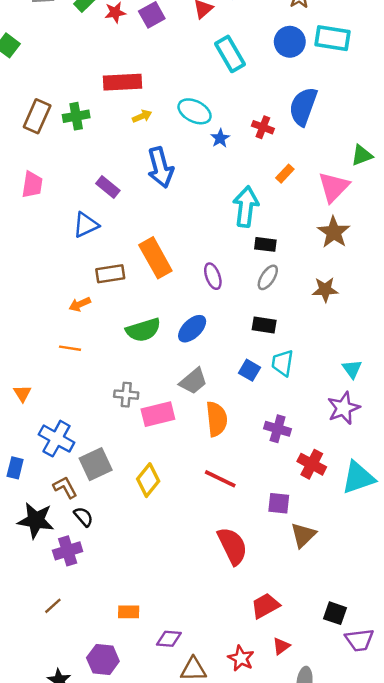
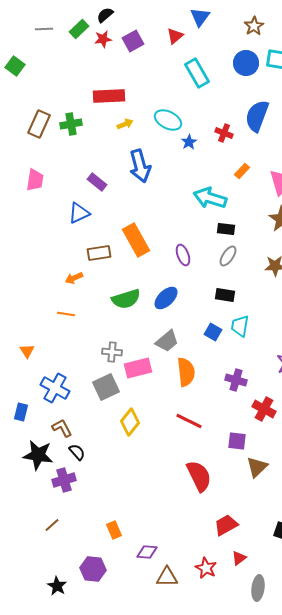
cyan arrow: (246, 207) -> (210, 198), turned -80
gray square: (96, 464) -> (106, 387), moved
orange rectangle: (129, 612) -> (114, 530), turned 66

